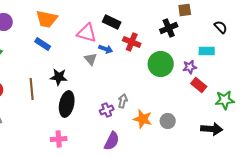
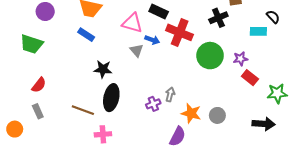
red cross: (132, 42) -> (180, 32), size x1.4
cyan rectangle: (207, 51) -> (258, 31), moved
brown line: (32, 89) -> (83, 110), moved, turned -65
purple semicircle: (112, 141) -> (177, 136), moved

